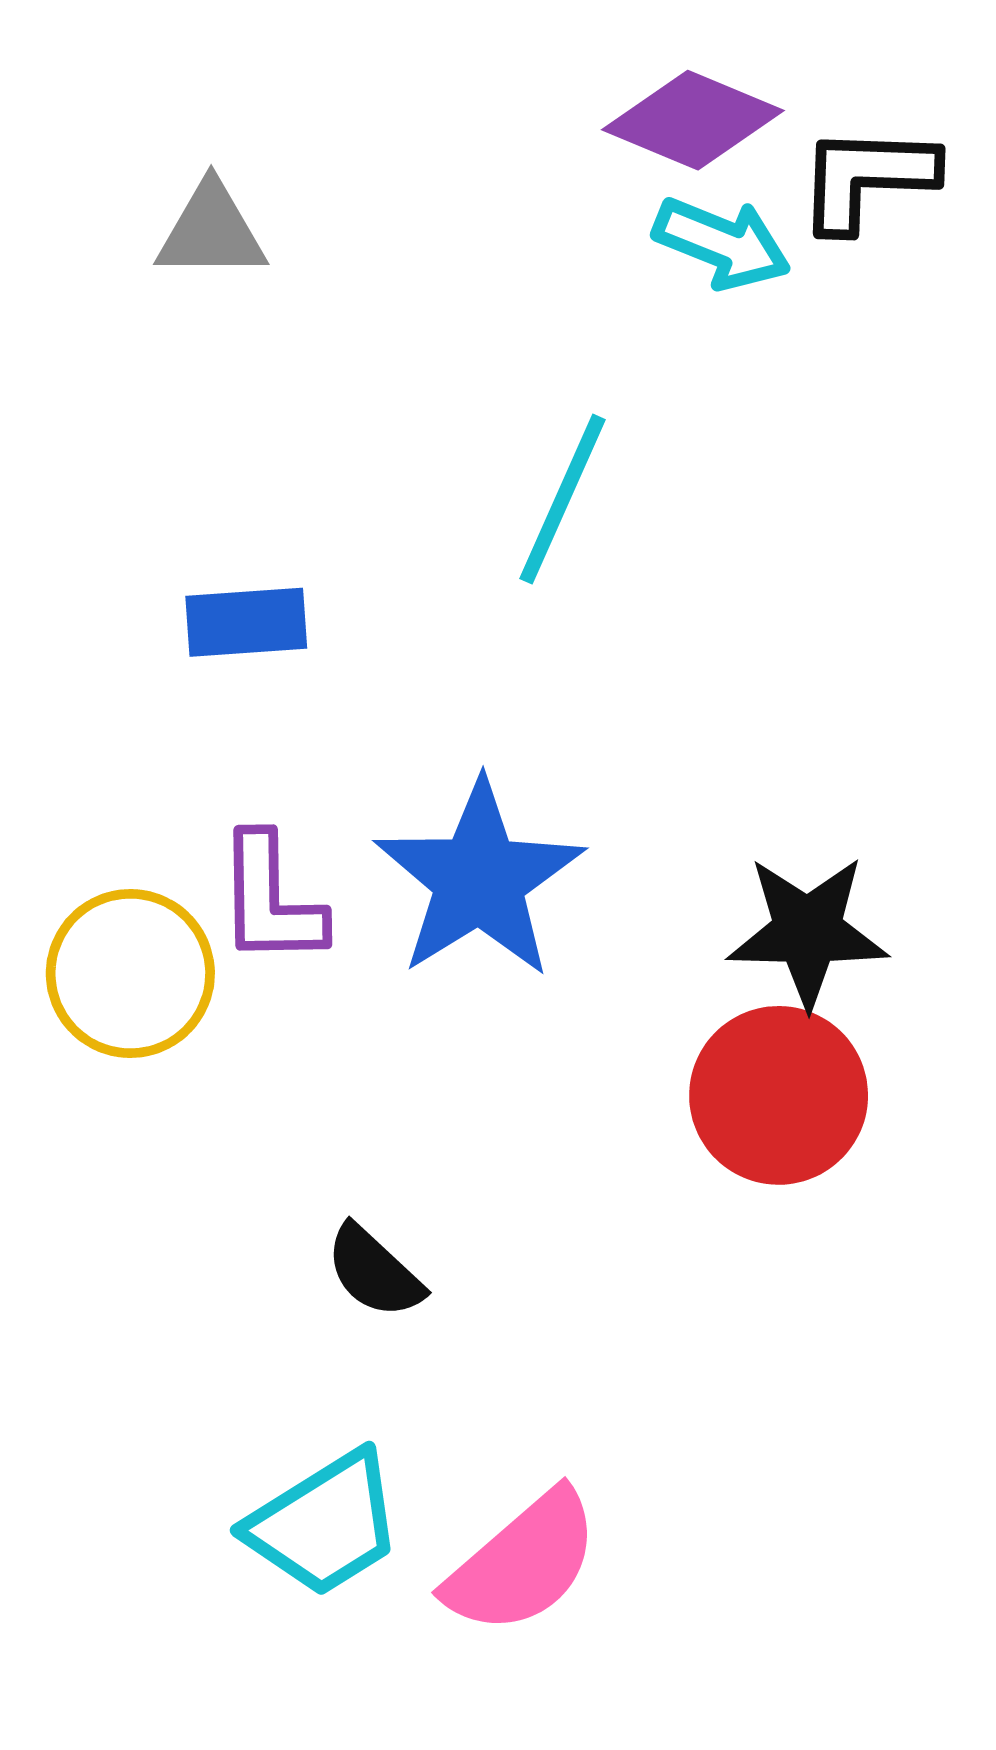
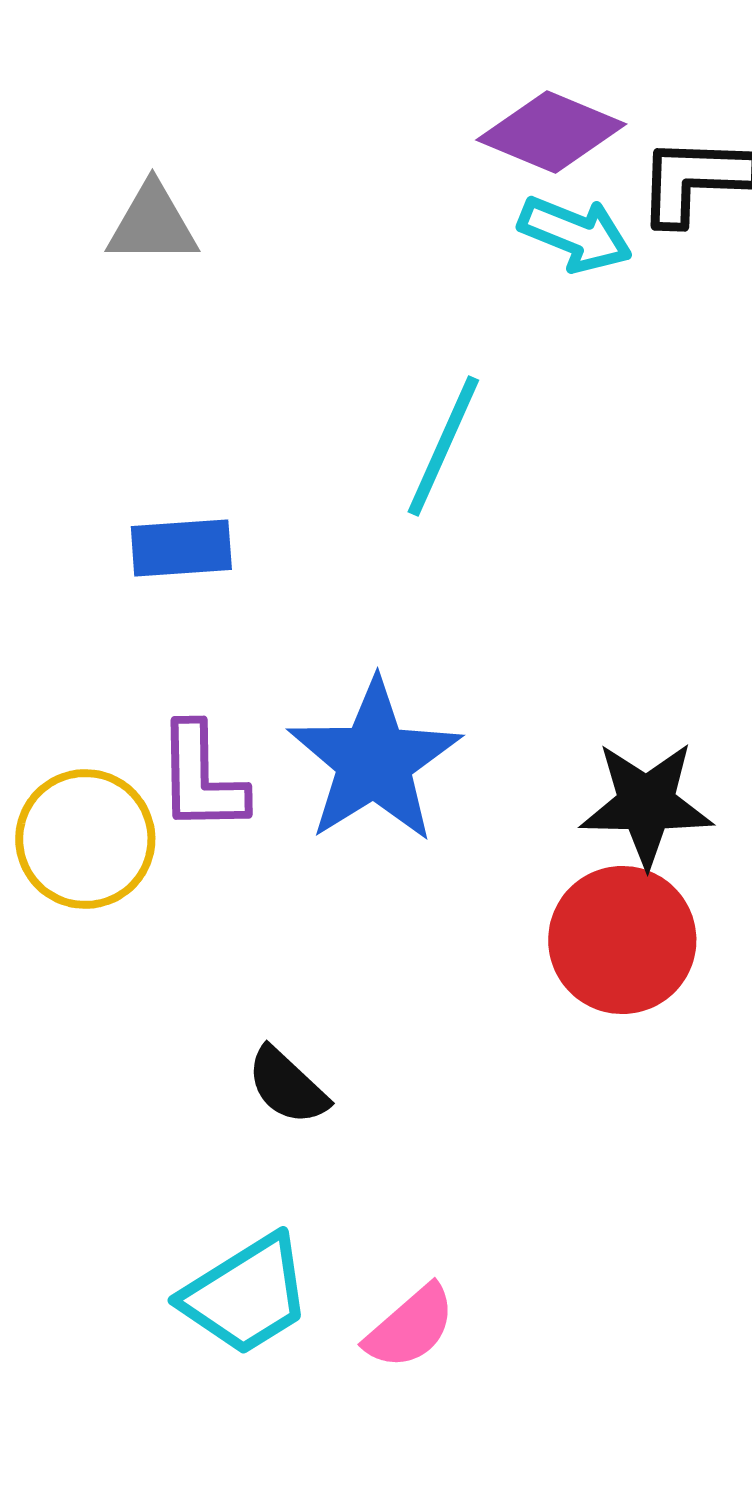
pink semicircle: (523, 1563) -> (410, 1327), size x0.7

